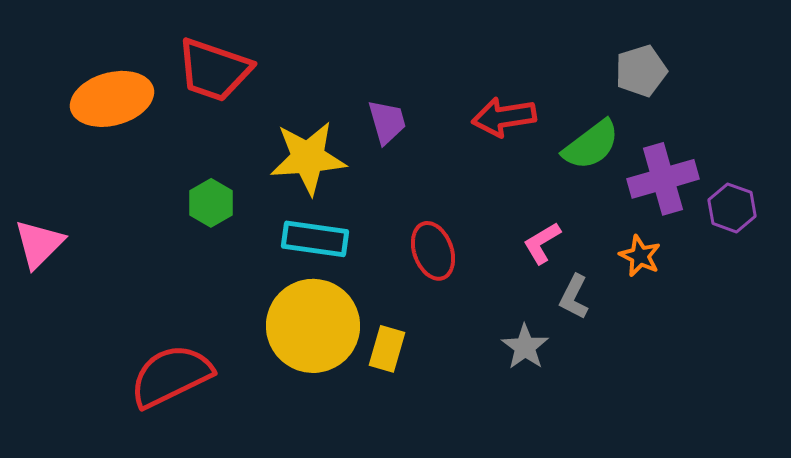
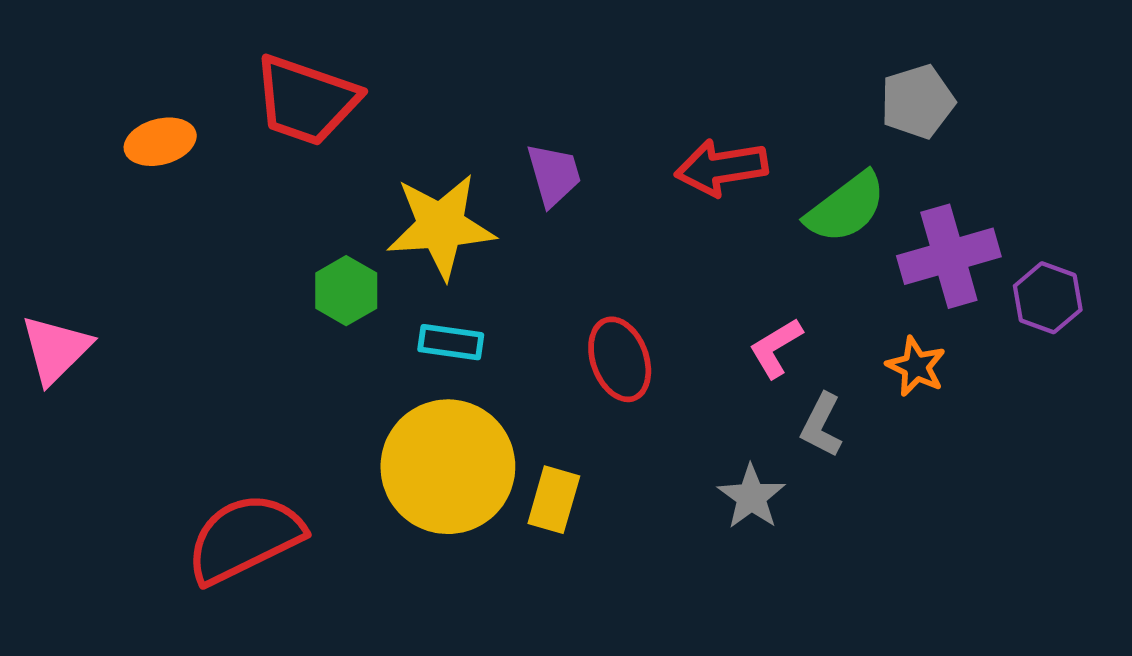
orange ellipse: (112, 99) -> (160, 142), size x0.6
green hexagon: (211, 203) -> (346, 291), moved
cyan rectangle: (315, 239) -> (451, 342), size x0.7

